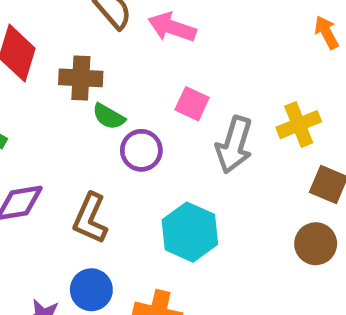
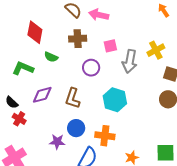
brown cross: (81, 78) -> (78, 39), moved
pink square: (192, 104) -> (110, 46), turned -32
green semicircle: (109, 116) -> (51, 57), moved

